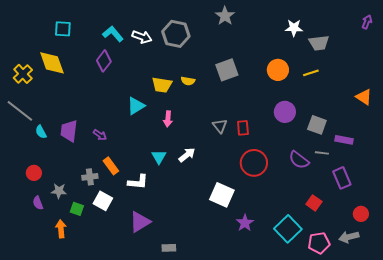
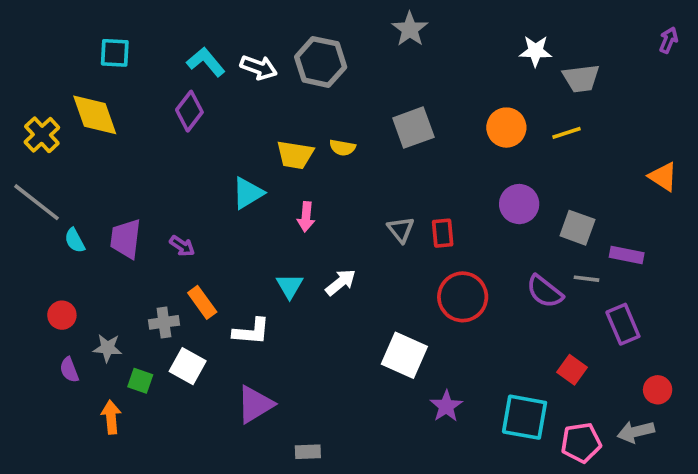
cyan square: (288, 229) -> (525, 417), turned -36

